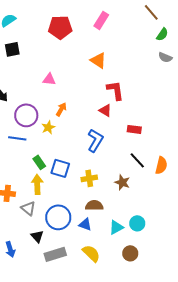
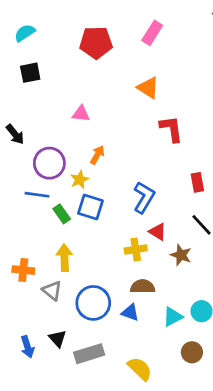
red triangle: (105, 110) -> (158, 232), moved
red rectangle: (134, 129) -> (197, 182), turned 72
green rectangle: (39, 162) -> (62, 214), moved
blue square: (60, 168) -> (90, 207), moved
black triangle: (37, 236) -> (58, 339), moved
yellow semicircle: (91, 253) -> (140, 369), moved

